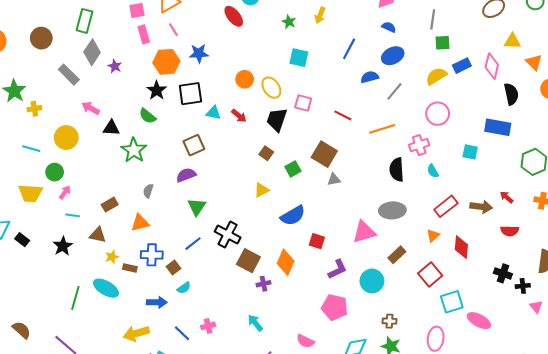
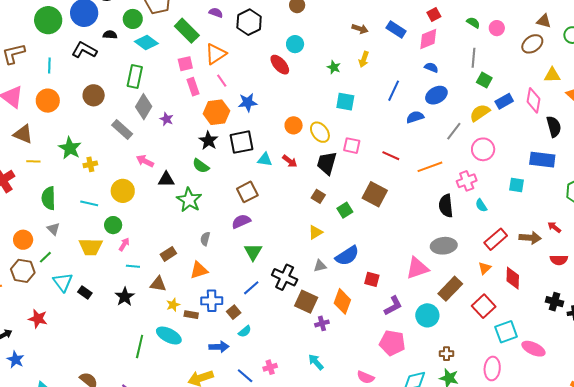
green square: (442, 43) -> (484, 80), turned 35
gray line: (394, 91) -> (454, 131), moved
gray triangle: (334, 179) -> (320, 266), moved
brown rectangle: (397, 255) -> (450, 289), size x1.4

